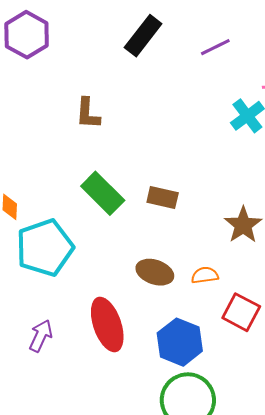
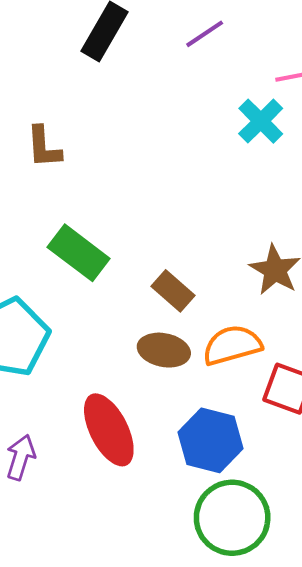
brown rectangle: (163, 198) -> (173, 291), moved, turned 36
orange semicircle: (205, 275) -> (232, 345), size x1.6

